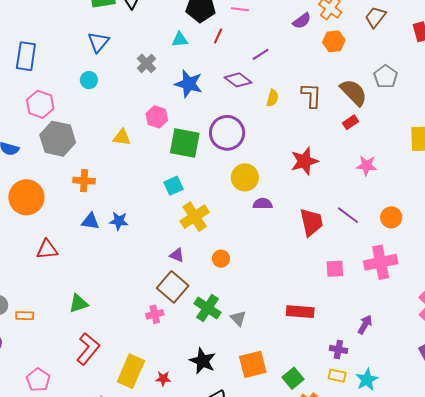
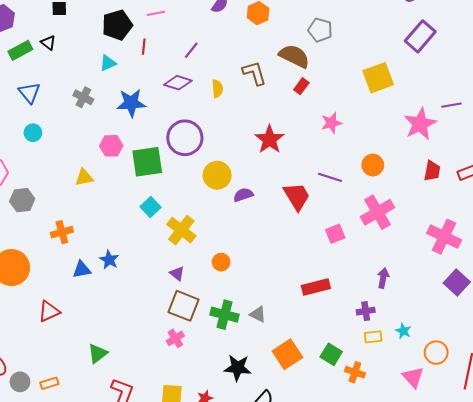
gray hexagon: (58, 139) -> (22, 200), size x0.7
blue star: (119, 221) -> (109, 260), turned -30
purple triangle: (177, 255) -> (177, 274), turned 35
cyan star: (367, 380) -> (403, 331), size x0.7

